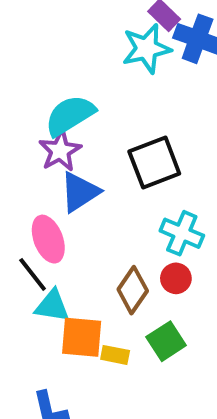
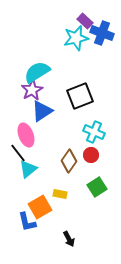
cyan triangle: (52, 306) -> (28, 169), turned -48
orange square: (82, 337) -> (40, 207), moved, turned -35
green square: (166, 341) -> (97, 187), moved

